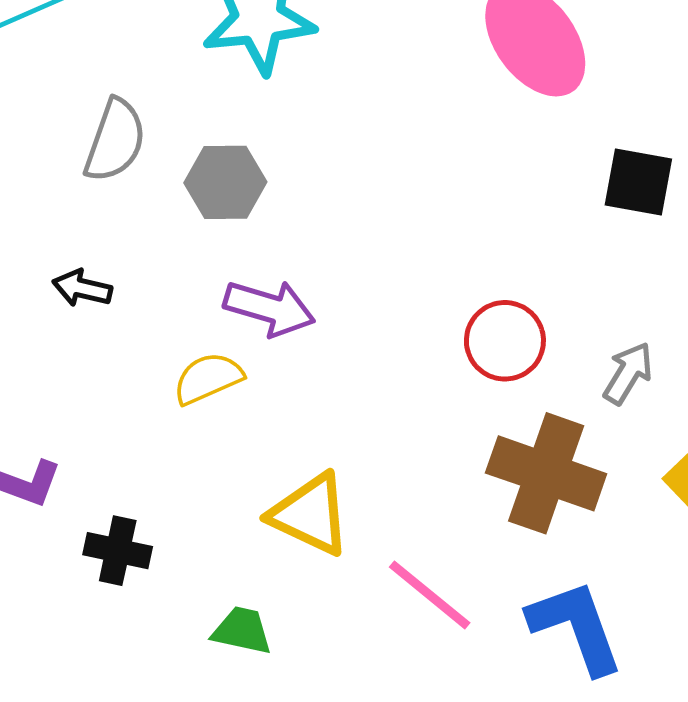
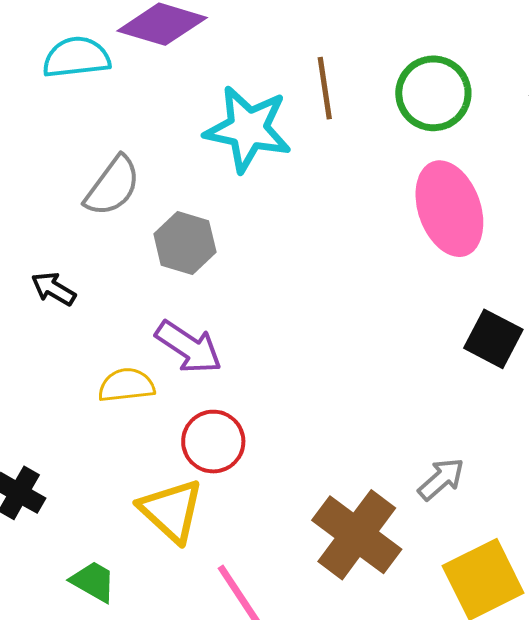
red circle: (505, 341) -> (213, 442), moved

